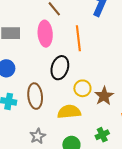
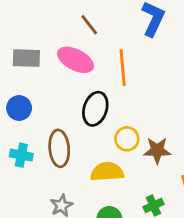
pink ellipse: (45, 34) -> (76, 60), turned -60
brown star: (104, 96) -> (157, 150), turned 30

